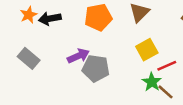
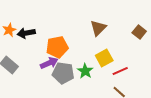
orange pentagon: (98, 17) -> (57, 47), moved
green star: (152, 82) -> (85, 71), moved

